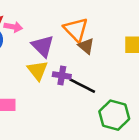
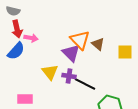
purple triangle: (43, 46) -> (71, 53), moved
brown triangle: (86, 46) -> (98, 44), moved

